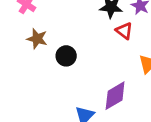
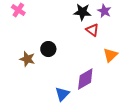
brown star: (37, 39) -> (27, 59), moved

